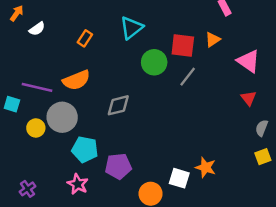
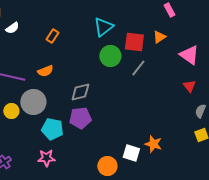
cyan triangle: (131, 28) -> (103, 27), moved
orange semicircle: (76, 80) -> (45, 71), size x0.7
purple pentagon: (118, 166) -> (80, 118), moved
pink star: (78, 184) -> (46, 158), turned -30

